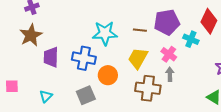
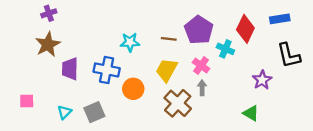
purple pentagon: (167, 22) -> (199, 30), turned -30
cyan star: (105, 33) -> (130, 42), size x0.7
brown cross: (148, 88) -> (178, 103), turned 35
gray square: (86, 95) -> (94, 112), moved

